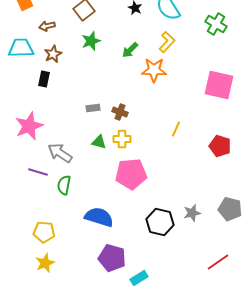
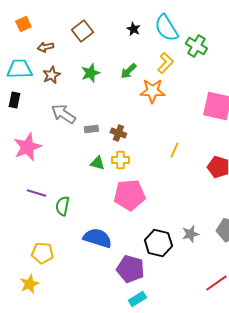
green cross: (216, 24) -> (196, 46), moved
green star: (91, 41) -> (90, 73), moved
black rectangle: (44, 79) -> (14, 100), moved
gray arrow: (60, 153) -> (63, 114), moved
purple pentagon: (112, 258) -> (130, 269), moved
yellow star: (45, 263) -> (29, 284), moved

